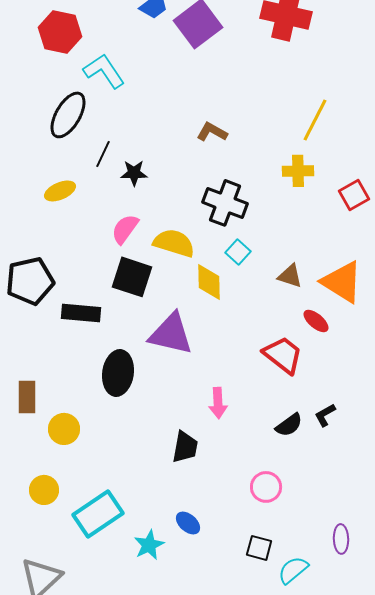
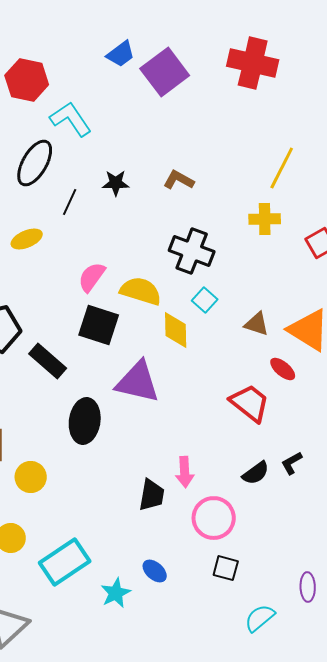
black star: (134, 173) -> (116, 183), moved
black rectangle: (81, 313) -> (48, 361), turned 36
pink arrow: (218, 403) -> (185, 472), moved
pink circle: (266, 487) -> (214, 518), moved, size x1.4
black square: (259, 548) -> (226, 568), moved

